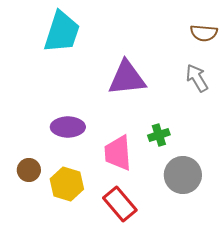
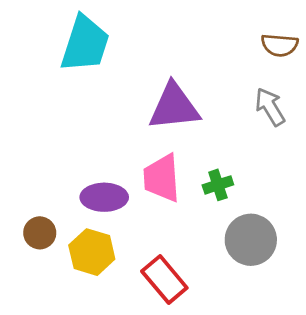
purple ellipse: (68, 127) -> (104, 197), moved
pink trapezoid: (118, 153) -> (162, 178), moved

